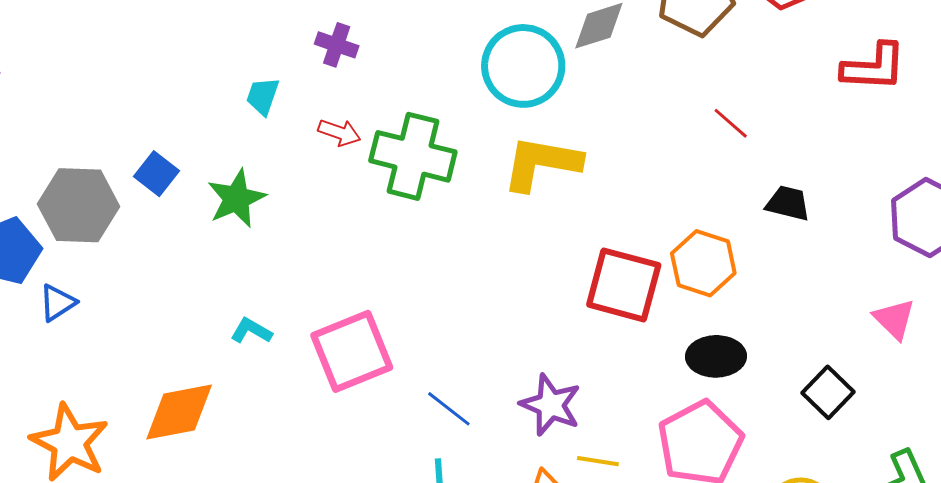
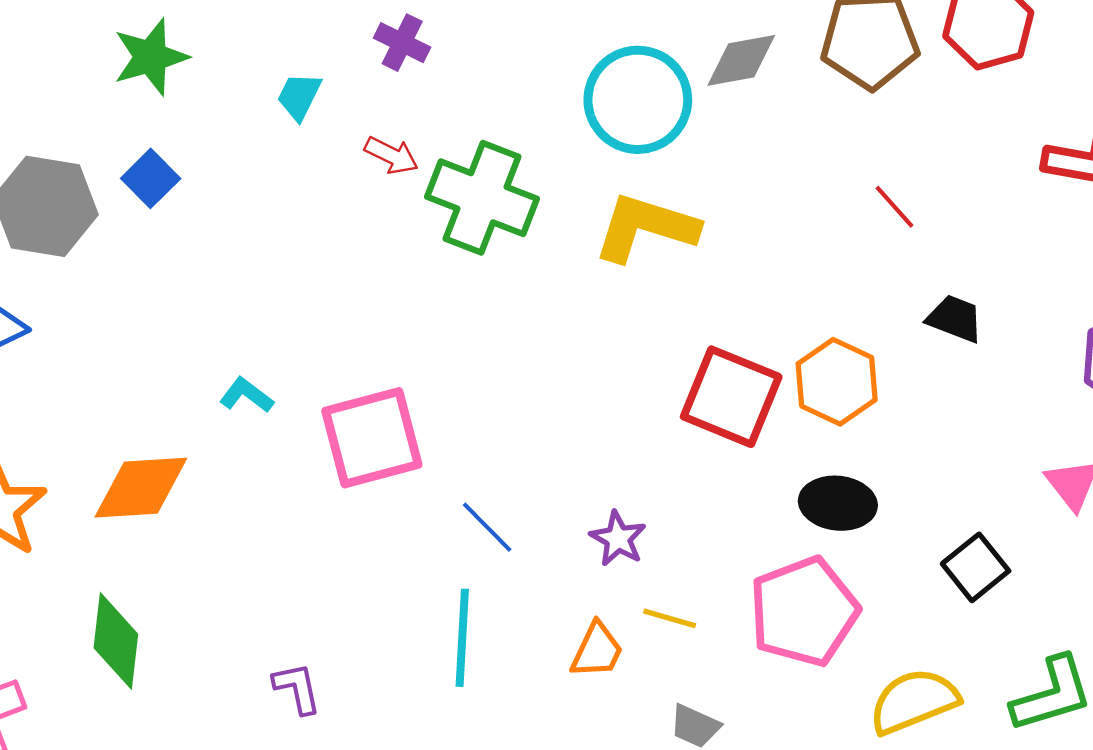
green star: (236, 198) -> (151, 57), moved
purple star: (551, 405) -> (618, 539), size x0.7

